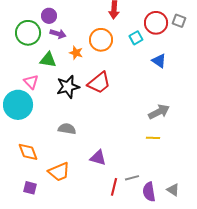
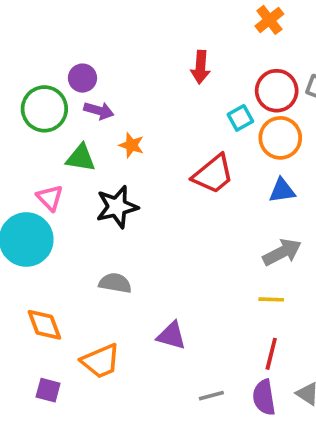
orange circle: (101, 40) -> (280, 138), moved
blue triangle: (159, 61) -> (282, 191), moved, turned -42
red trapezoid: (99, 83) -> (213, 174), moved
gray line: (132, 178) -> (211, 396), moved
red line: (114, 187) -> (271, 354), moved

